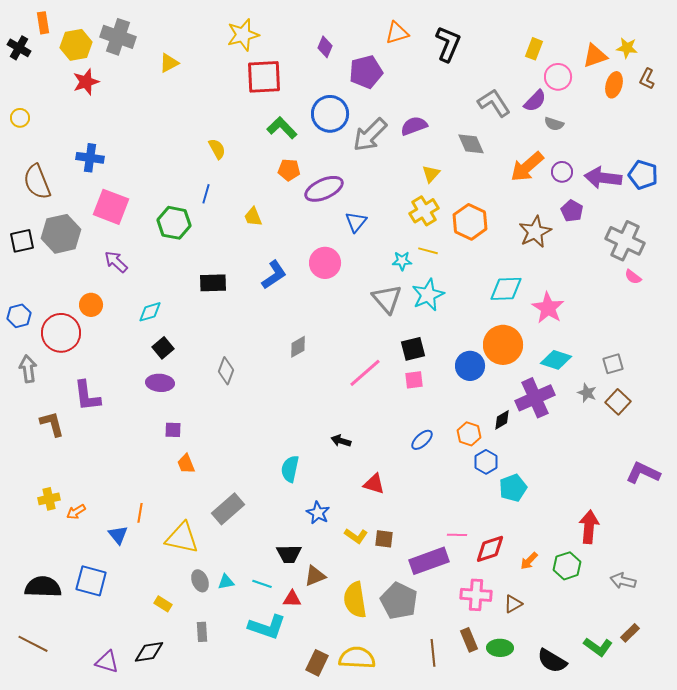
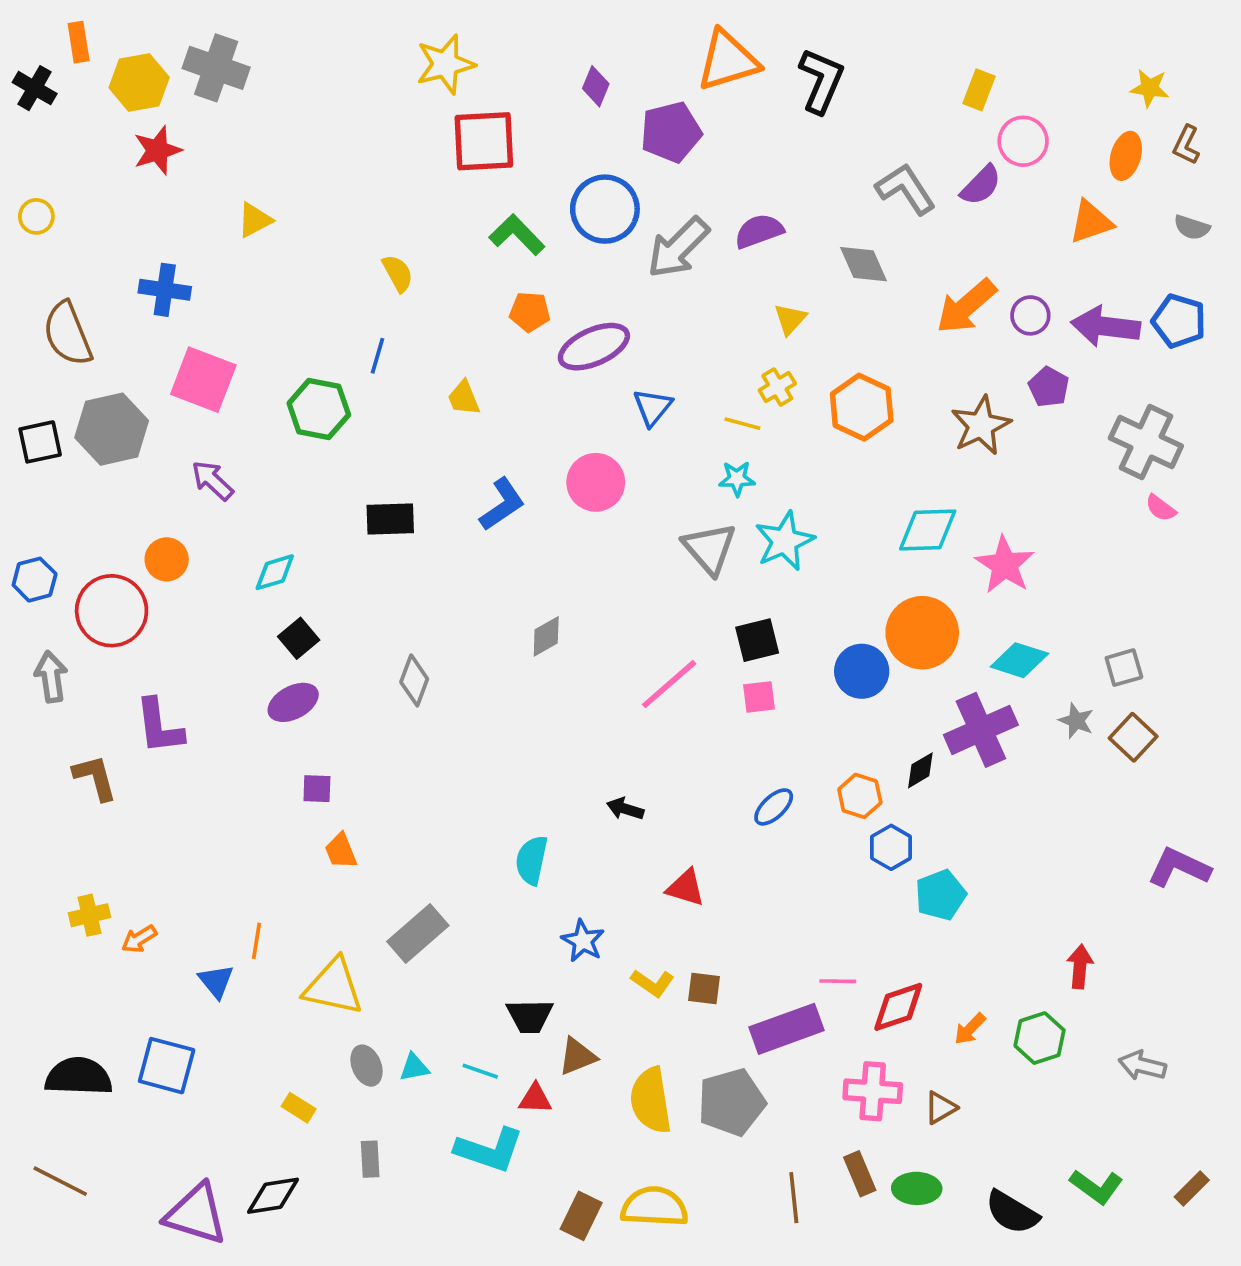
orange triangle: (397, 33) -> (728, 61), size x1.5
orange triangle: (595, 56) -> (1091, 222), moved
yellow triangle: (169, 63) -> (255, 220), moved
gray semicircle: (554, 124) -> (1192, 227), moved
yellow cross: (424, 211) -> (777, 387), size x0.7
yellow line: (428, 251) -> (742, 424), moved
purple ellipse: (160, 383) -> (293, 702), turned -32
red arrow: (589, 527) -> (1080, 967), size x0.7
gray pentagon: (399, 601) -> (731, 1102), turned 30
brown rectangle: (630, 633) -> (1192, 1188), moved
purple triangle: (107, 662) -> (196, 1214), size x1.5

